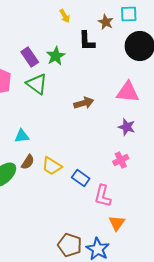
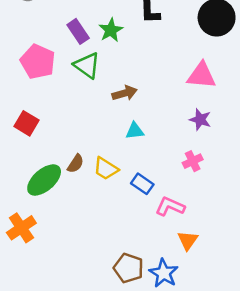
brown arrow: (84, 103) -> (125, 93), moved
cyan triangle: (22, 136) -> (135, 131), moved
pink L-shape: (103, 196) -> (170, 206), turned 100

